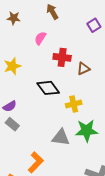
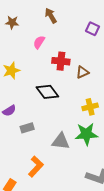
purple square: (94, 25) -> (92, 29), turned -32
yellow cross: (74, 104) -> (90, 107), moved
gray rectangle: (12, 124) -> (27, 128), moved, turned -56

